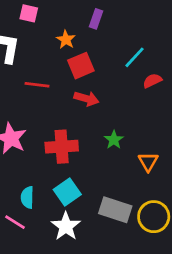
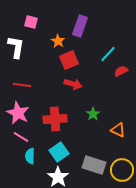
purple rectangle: (96, 19) -> (80, 26), size x1.5
red line: (37, 85) -> (22, 85), moved
orange triangle: (148, 162) -> (118, 130), turned -35
pink line: (15, 222) -> (21, 137), moved

